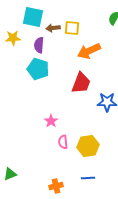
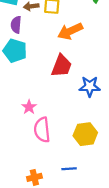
pink semicircle: (63, 142) -> (42, 130), size x1.6
yellow hexagon: (88, 146) -> (85, 134), moved

